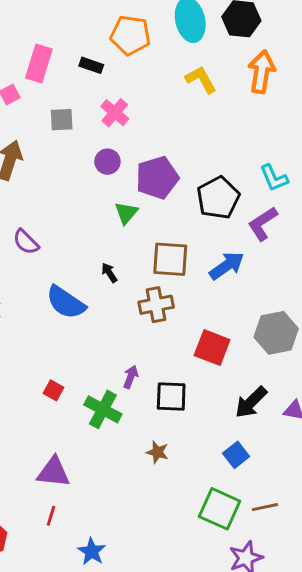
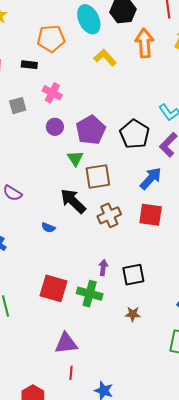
brown square: (170, 259) -> (98, 176), moved
black arrow: (109, 273) -> (73, 201), size x2.0
blue semicircle: (66, 302) -> (48, 228), size x0.5
red square: (212, 348) -> (151, 215), moved
red square: (53, 390) -> (54, 288), size x2.0

